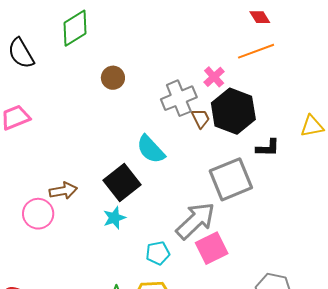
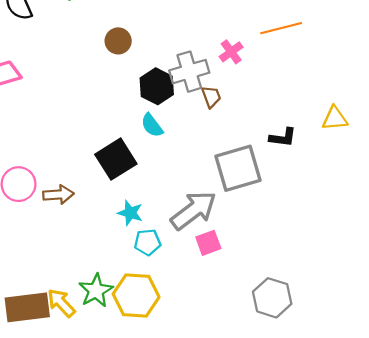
black hexagon: (233, 111) -> (157, 86), moved, size x0.7
cyan semicircle: (151, 149) -> (152, 125), size x0.7
brown arrow: (63, 191) -> (58, 195), moved
cyan star: (114, 218) -> (130, 213), moved, turned 30
pink square: (212, 248) -> (208, 243), size x0.7

